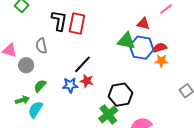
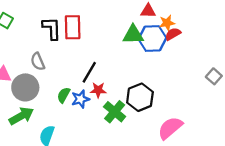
orange star: (161, 61) -> (167, 23), moved
gray circle: (26, 65) -> (25, 87), size x1.5
green semicircle: (40, 86) -> (64, 95), moved
green arrow: (22, 100) -> (21, 116), moved, size x1.5
green cross: (108, 114) -> (115, 112), moved

